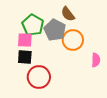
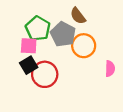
black square: (25, 57) -> (29, 65), turned -35
red circle: (39, 77) -> (45, 74), moved

